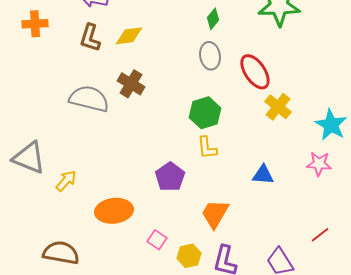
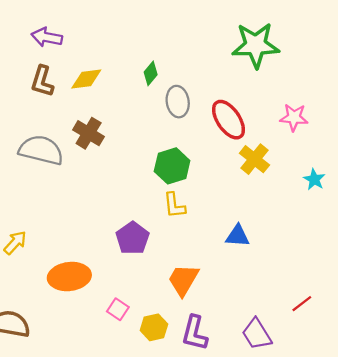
green diamond: (213, 19) -> (151, 73), moved
cyan star: (331, 125) -> (314, 179), size x0.6
pink star: (319, 164) -> (294, 117), moved

